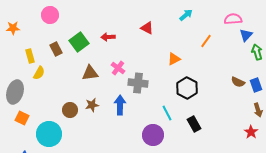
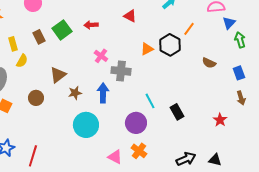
orange triangle: (174, 59) -> (147, 49), moved
brown triangle: (90, 73) -> (58, 75), moved, turned -30
brown semicircle: (238, 82) -> (209, 63), moved
black hexagon: (187, 88) -> (170, 45), moved
brown circle: (70, 110) -> (36, 98), moved
red star: (251, 132) -> (220, 120), moved
cyan circle: (49, 134) -> (86, 125), moved

